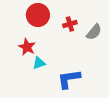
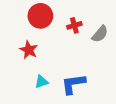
cyan triangle: (39, 63) -> (41, 82), moved

